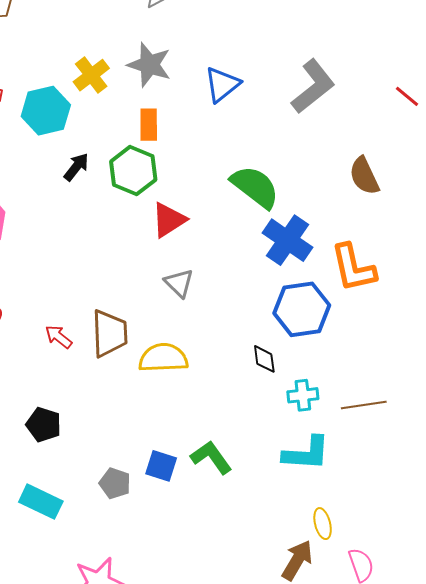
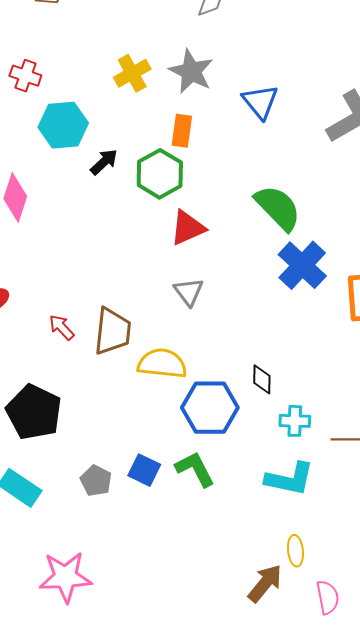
blue triangle: (222, 84) -> (260, 102), turned -39
cyan hexagon: (46, 111) -> (63, 125), moved
blue hexagon: (302, 309) -> (210, 408), moved
black pentagon: (44, 425) -> (34, 412), size x1.6

